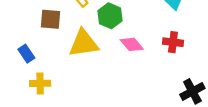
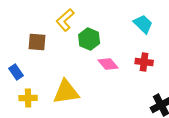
yellow triangle: (84, 43) -> (66, 92), moved

